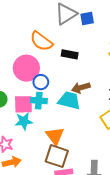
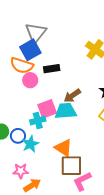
blue square: (87, 18) -> (30, 50), moved, size x1.5
pink circle: (26, 68) -> (30, 80), moved, size x0.6
blue circle: (41, 82) -> (18, 136), moved
pink square: (23, 104) -> (47, 109), moved

